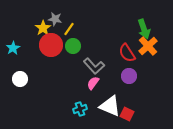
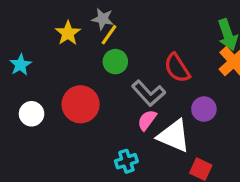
gray star: (55, 19) -> (103, 19), moved
red circle: (51, 45) -> (81, 104), moved
red semicircle: (127, 53) -> (177, 68), moved
white triangle: (110, 106) -> (174, 136), moved

